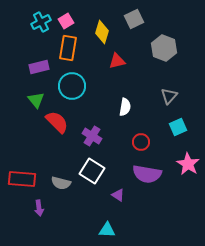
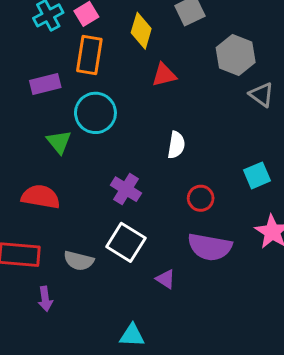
gray triangle: (169, 96) -> (262, 95), moved, turned -36
green triangle: (36, 100) -> (59, 142), moved
red semicircle: (57, 122) -> (41, 197), moved, turned -35
cyan triangle: (107, 230) -> (132, 335), moved

